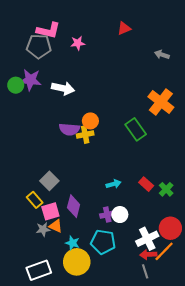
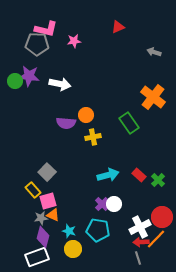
yellow cross: (85, 135) -> (93, 137), moved
cyan arrow: (114, 184) -> (108, 175), size x1.5
purple diamond: (74, 206) -> (43, 237), moved
purple cross: (107, 215) -> (102, 204), turned -32
yellow circle: (77, 262) -> (73, 249), size x0.7

